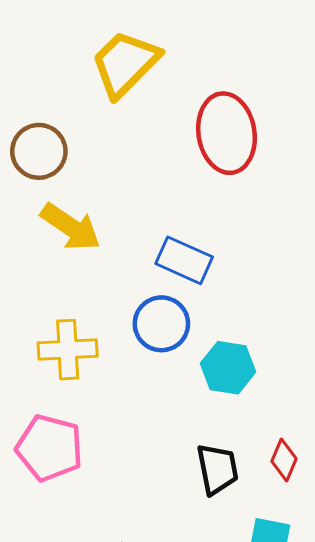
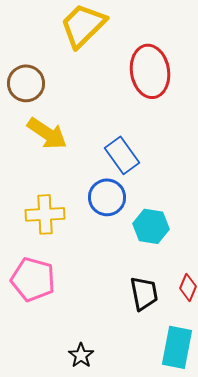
blue rectangle: (184, 260) -> (122, 155), turned 30

